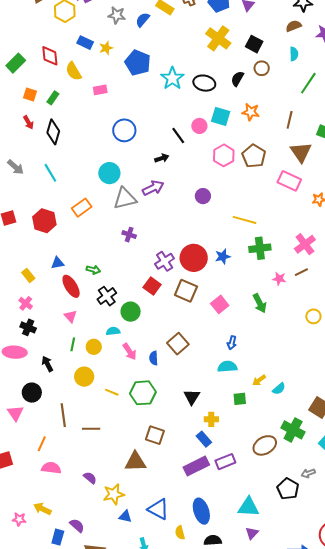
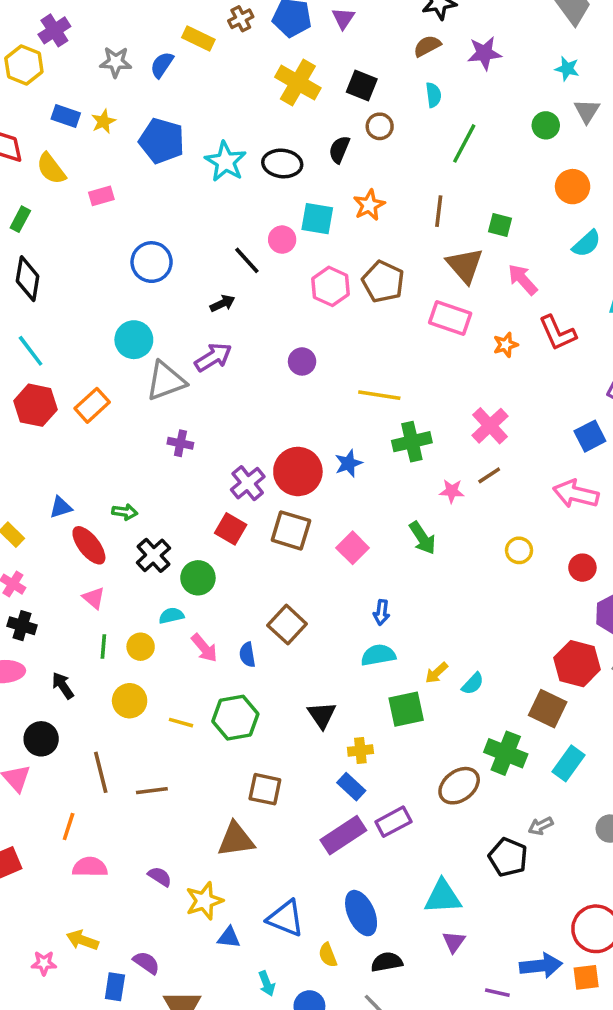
orange star: (251, 112) -> (369, 205), turned -30
red hexagon: (44, 221) -> (35, 405), moved
green square: (240, 399) -> (406, 709), size x1.5

